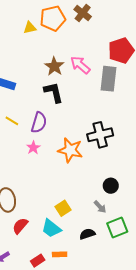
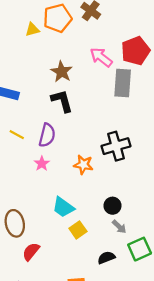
pink arrow: (80, 65) -> (101, 57), moved
orange star: (70, 150) -> (83, 165), size x0.7
black circle: (111, 186) -> (112, 206), moved
cyan trapezoid: (51, 228) -> (63, 207), moved

